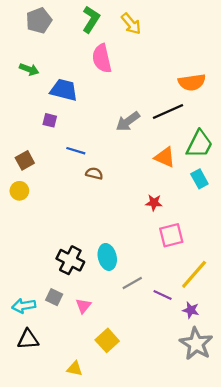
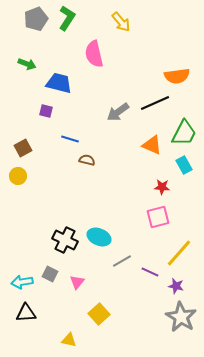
green L-shape: (91, 19) -> (67, 18), moved
red star: (154, 203) -> (162, 187), moved
cyan ellipse: (107, 257) -> (99, 237), turned -55

